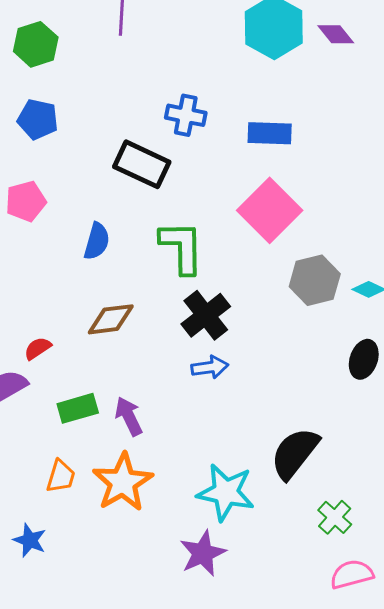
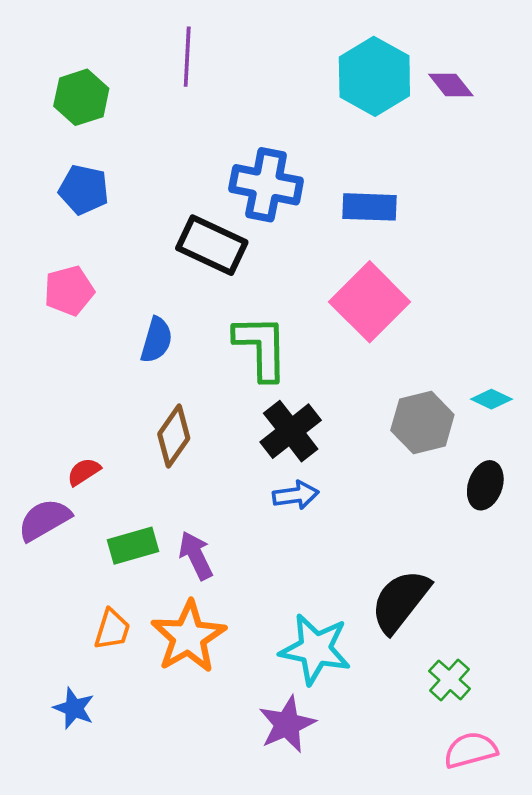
blue cross: (186, 115) -> (266, 185), size x1.4
gray hexagon: (315, 280) -> (422, 422), moved
brown diamond: (111, 319) -> (174, 436), turned -48

